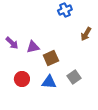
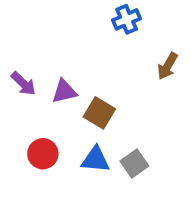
brown square: (51, 58) -> (99, 113), turned -35
gray square: (74, 77) -> (134, 163), moved

